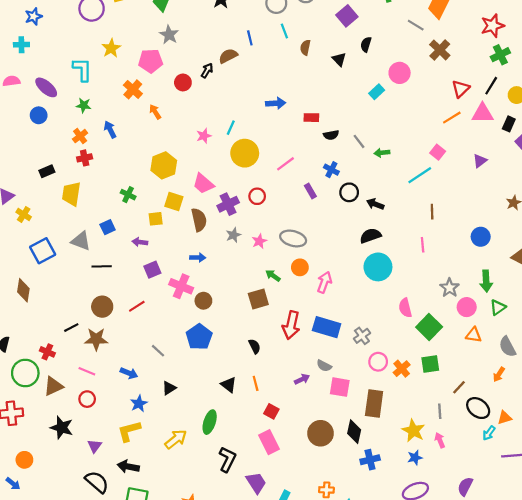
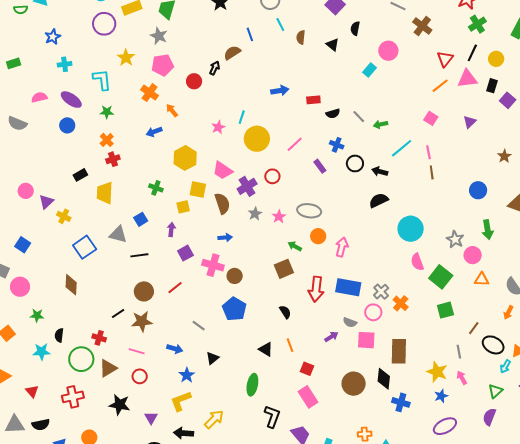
gray star: (169, 35) -> (159, 36), moved
cyan cross: (21, 45) -> (65, 64), moved
blue arrow: (110, 129) -> (154, 132), moved, turned -77
cyan line: (420, 175) -> (402, 148), moved
purple arrow: (140, 242) -> (171, 229), turned 96
pink line: (423, 245) -> (428, 152), moved
cyan circle: (378, 267) -> (411, 229), moved
green triangle: (498, 307) -> (495, 391), moved
pink circle: (378, 362) -> (373, 312), moved
orange cross: (402, 369) -> (401, 303), moved
yellow arrow: (176, 439) -> (214, 419), moved
blue cross: (370, 460) -> (401, 402), turned 36

